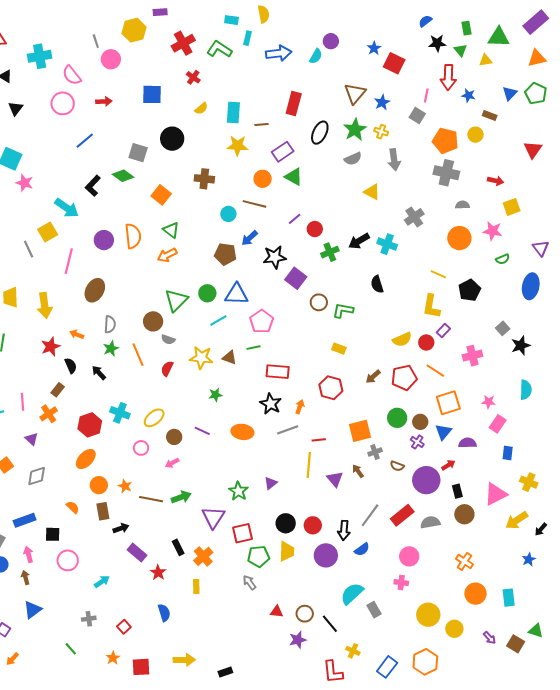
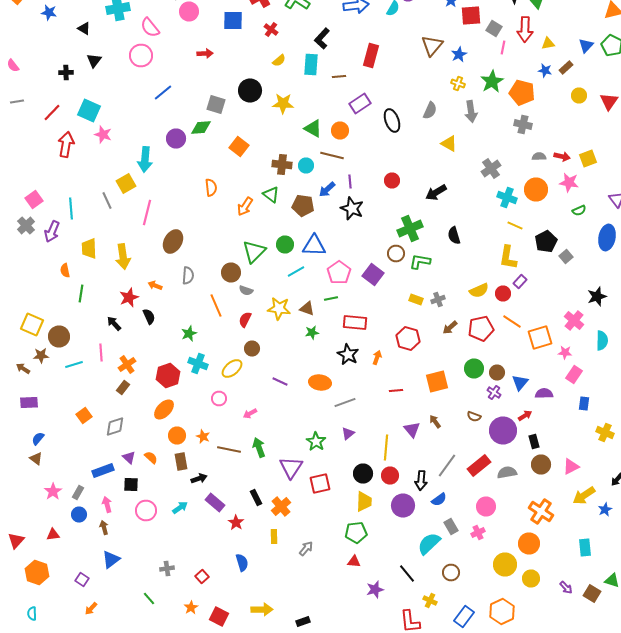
yellow triangle: (486, 60) -> (548, 44), moved
red square: (394, 63) -> (471, 16), turned -30
blue square: (152, 94) -> (233, 20), moved
blue star: (468, 95) -> (545, 70), moved
red arrow: (104, 101) -> (205, 54), moved
gray square: (417, 116) -> (494, 28), moved
brown rectangle: (490, 116) -> (566, 68), turned -64
green star: (355, 130) -> (492, 82), moved
black ellipse: (320, 133) -> (392, 120), moved, turned -45
yellow circle: (475, 135) -> (579, 96), moved
yellow star: (237, 146) -> (283, 104), moved
gray semicircle: (353, 159) -> (430, 110), turned -42
gray cross: (446, 173) -> (523, 124), size x0.7
green diamond: (123, 176) -> (201, 128), turned -40
green triangle: (294, 177) -> (313, 128), moved
brown cross: (204, 179) -> (282, 164), moved
red arrow: (496, 181) -> (562, 156), moved
black L-shape: (93, 186) -> (322, 38), moved
cyan arrow: (67, 208) -> (145, 160), turned 60
purple line: (295, 219) -> (350, 182), moved, turned -56
green triangle: (171, 230) -> (271, 194), moved
orange semicircle: (133, 236) -> (211, 188), size x0.7
purple circle: (104, 240) -> (176, 138), moved
cyan cross: (387, 244) -> (507, 198), moved
green cross: (330, 252) -> (410, 228), moved, size x1.4
orange arrow: (167, 255) -> (245, 206), turned -30
black star: (275, 257) -> (352, 208), turned 30
purple square: (296, 278) -> (373, 274), moved
gray square: (503, 328) -> (566, 256), moved
green star: (111, 349) -> (189, 334), moved
pink cross: (472, 356) -> (574, 320), moved, turned -36
black arrow: (99, 373) -> (114, 324), moved
brown rectangle: (58, 390) -> (123, 388), moved
green star: (215, 395) -> (312, 332), moved
orange square: (448, 403) -> (540, 338), moved
gray line: (288, 430) -> (345, 402), moved
brown circle: (174, 437) -> (252, 348), moved
purple triangle: (32, 439) -> (129, 458), moved
gray cross: (375, 452) -> (438, 300), moved
yellow line: (309, 465) -> (386, 448), moved
pink triangle: (496, 494) -> (571, 466), moved, size x0.7
green arrow: (181, 497) -> (259, 448), turned -90
yellow arrow: (517, 520) -> (584, 496), moved
green pentagon: (259, 556) -> (356, 532), moved
orange cross: (464, 561) -> (541, 512), size x1.4
cyan arrow: (102, 582) -> (180, 508), moved
gray arrow: (249, 583) -> (306, 548), moved, turned 77
pink cross: (401, 583) -> (478, 532), turned -32
orange circle: (475, 594) -> (529, 544), moved
gray rectangle: (374, 610) -> (451, 526), moved
brown circle: (305, 614) -> (451, 572), moved
red square: (141, 667) -> (219, 616), turned 30

